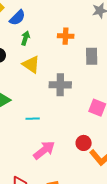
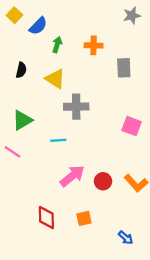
green arrow: (25, 38) -> (57, 45), moved
gray cross: (60, 85) -> (76, 107), moved
red circle: (84, 143) -> (103, 181), moved

